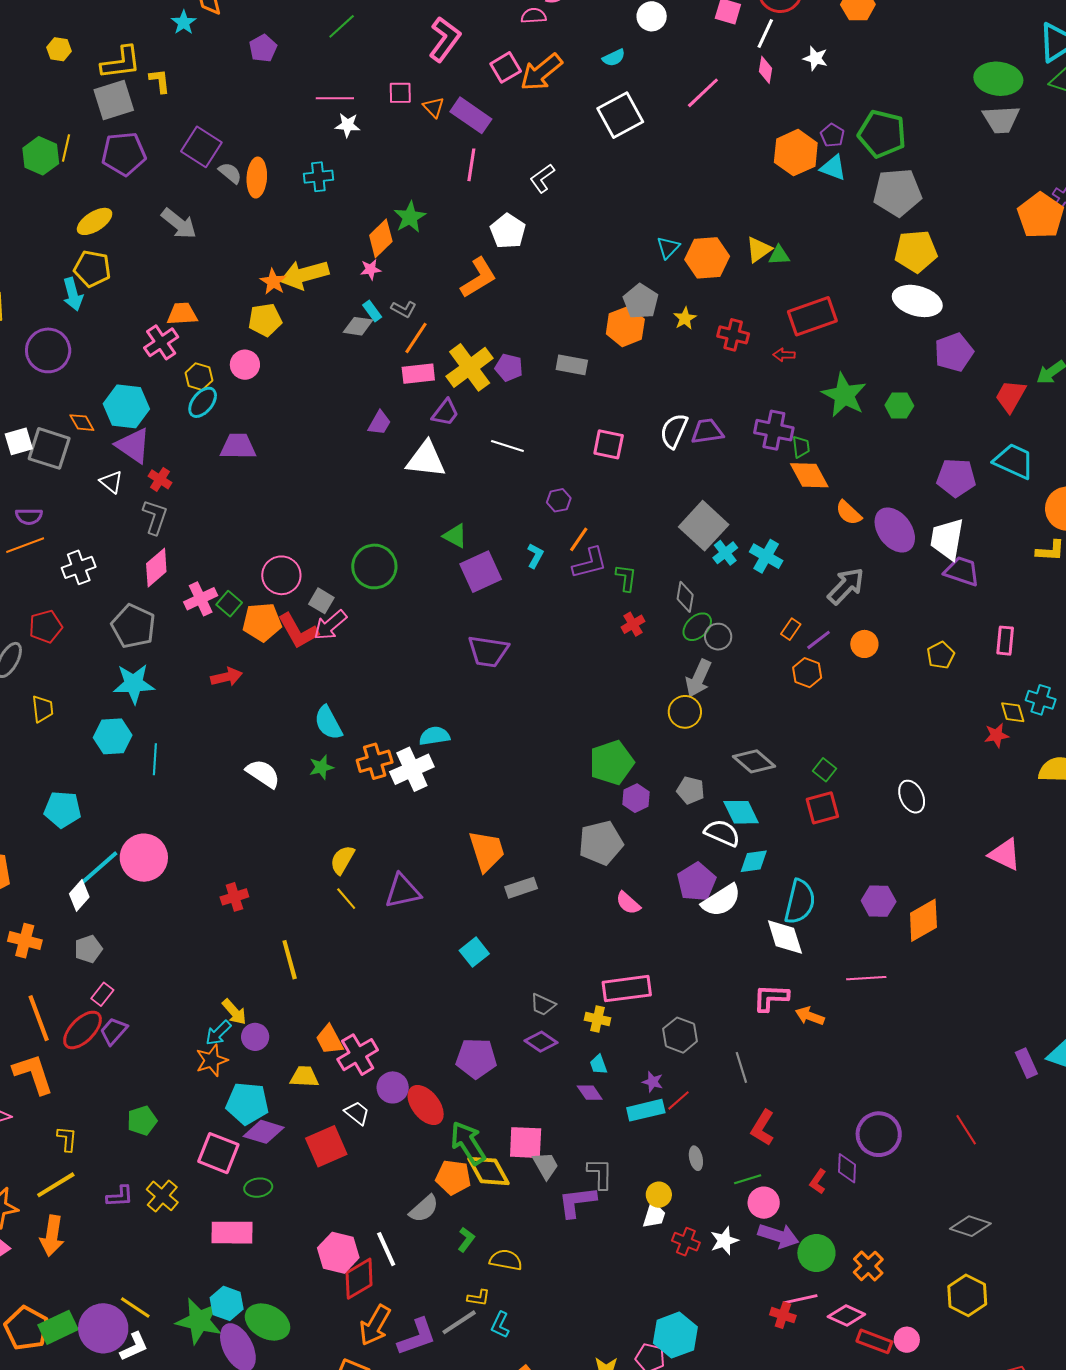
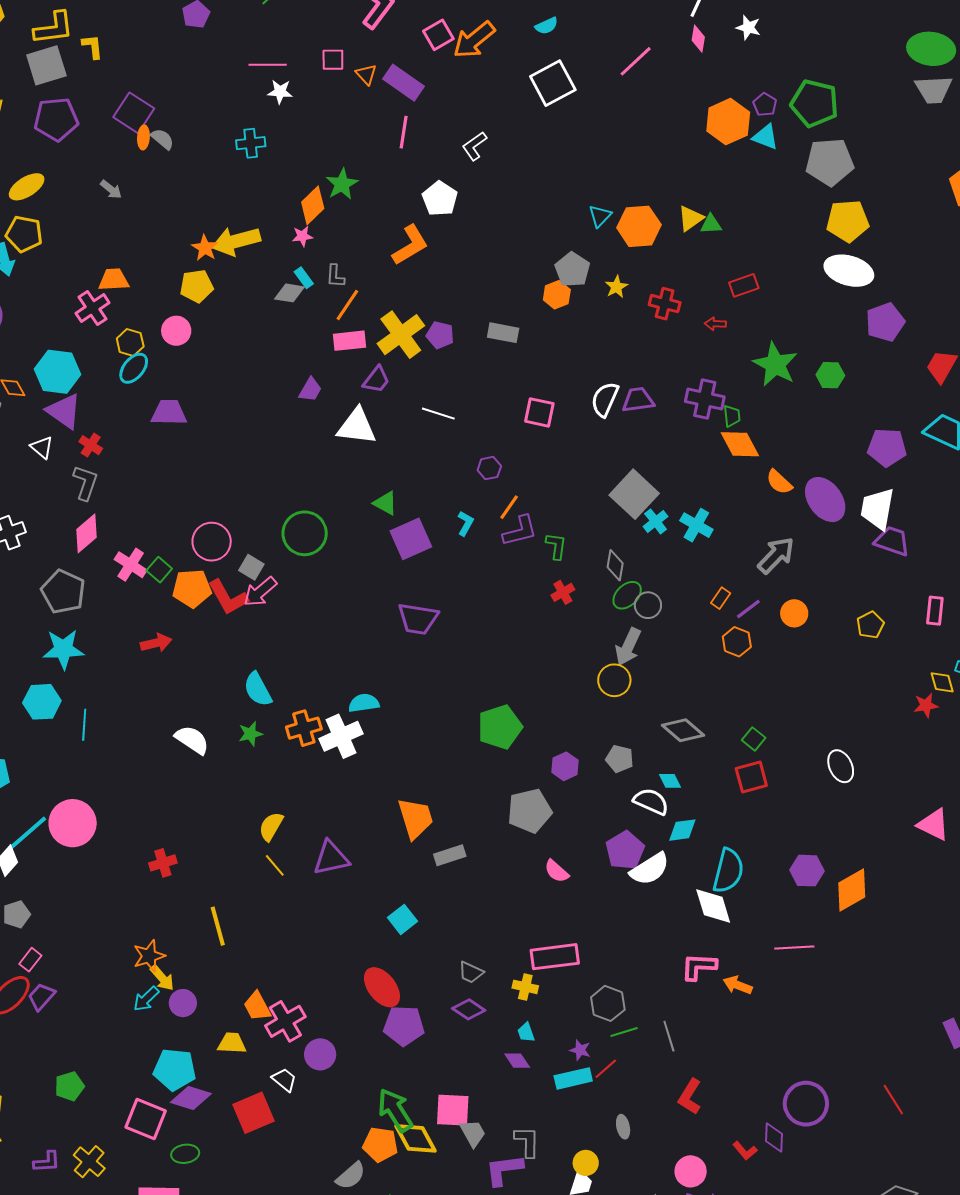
orange ellipse: (257, 178) -> (143, 137), moved, size x0.6
gray arrow: (179, 224) -> (111, 189), size x0.6
gray L-shape: (404, 309) -> (335, 276), turned 65
red rectangle: (812, 316) -> (744, 285), size x0.6
orange hexagon: (625, 327) -> (557, 295), size x0.7
pink cross: (201, 599) -> (131, 565), turned -32
green pentagon: (612, 763) -> (500, 727), moved
cyan diamond: (741, 812) -> (670, 781), size x0.6
orange star: (212, 1060) -> (149, 956), moved
red ellipse: (426, 1105) -> (382, 987), moved
green line: (748, 1179) -> (624, 1032), moved
red L-shape: (818, 1182) -> (745, 1151), turned -75

